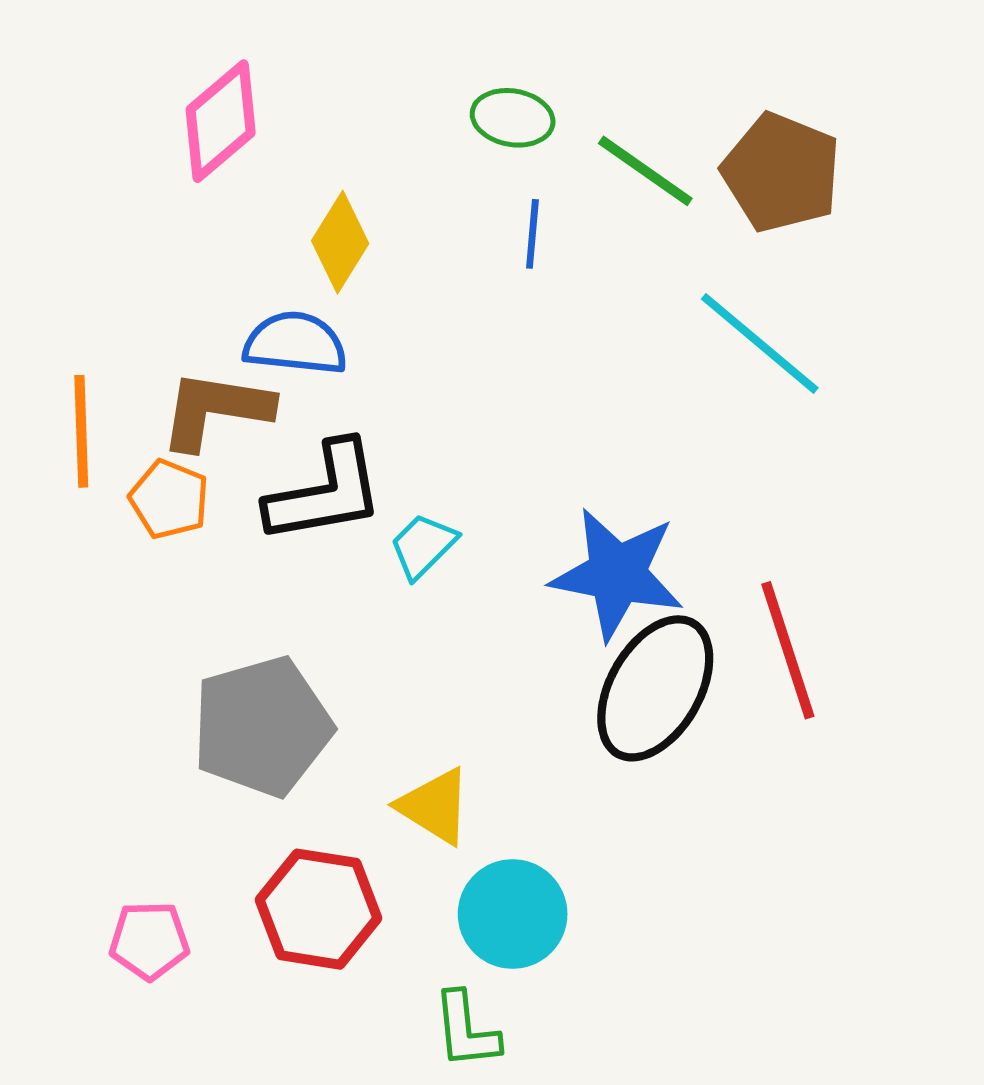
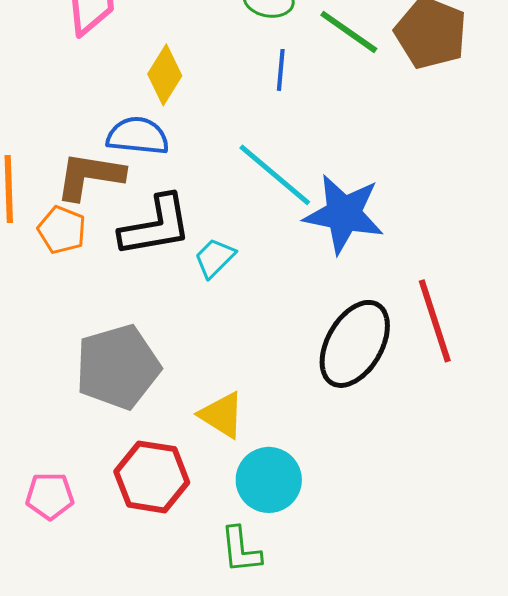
cyan line: (760, 343) -> (275, 175), moved
blue star: (617, 574) -> (344, 214), moved

